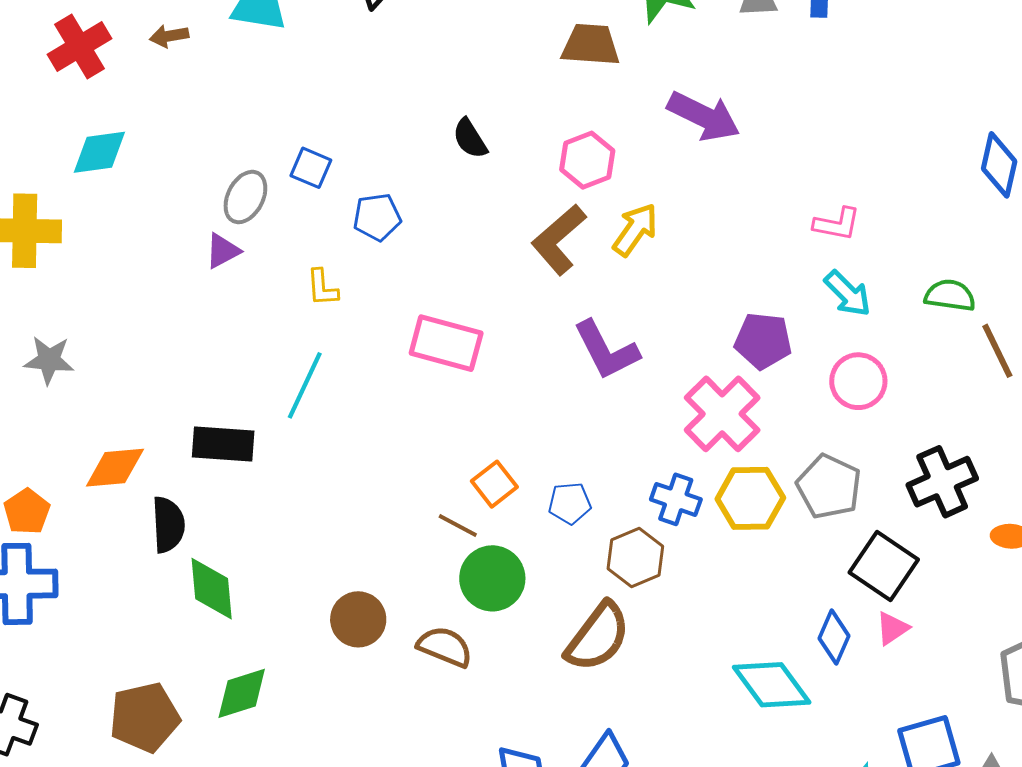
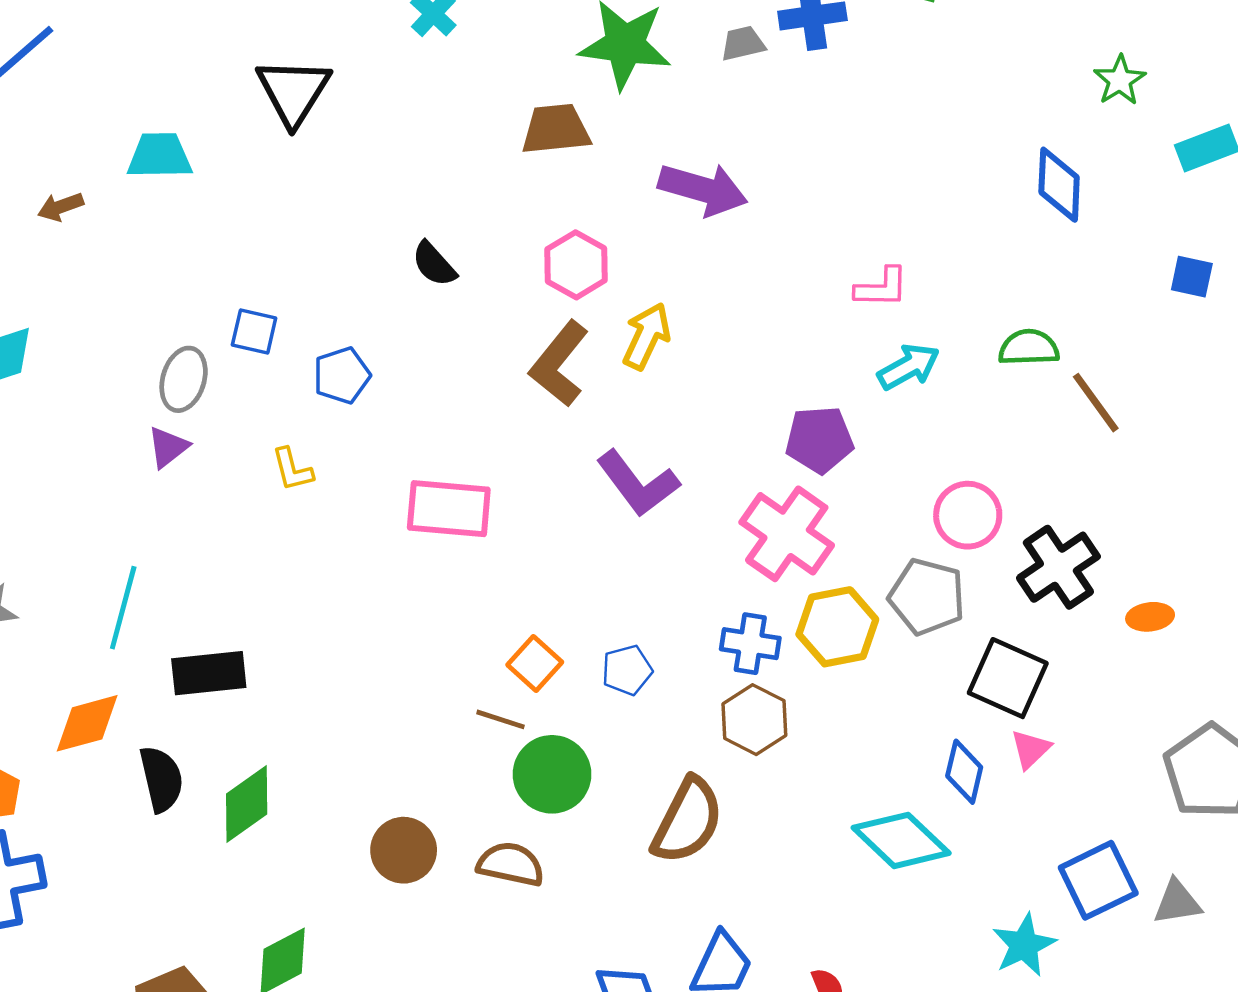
cyan arrow: (848, 294) -> (908, 367), turned -64
pink circle: (858, 381) -> (968, 515), moved
cyan line: (305, 385) -> (123, 608), moved
brown hexagon: (635, 557) -> (754, 720), moved
green diamond: (212, 589) -> (247, 804), moved, turned 70

